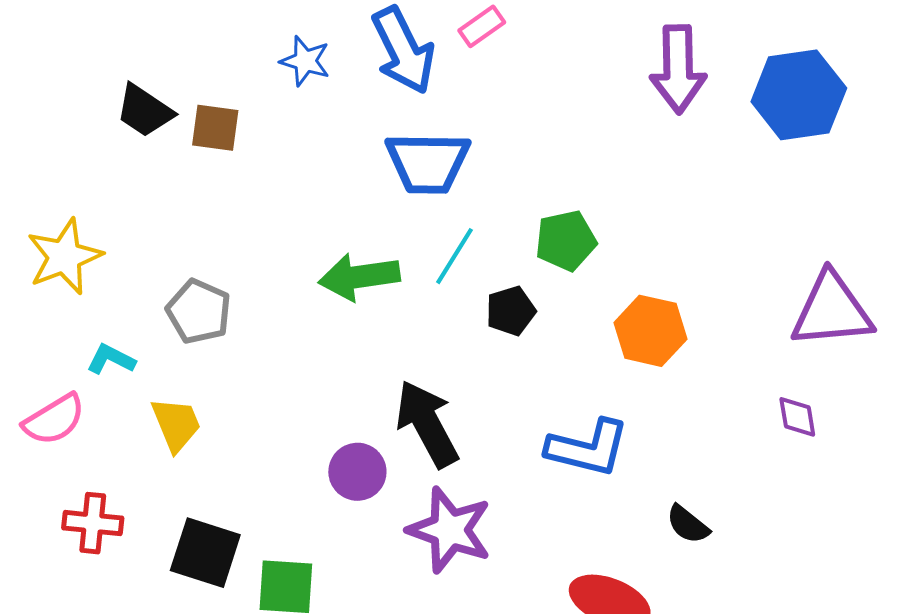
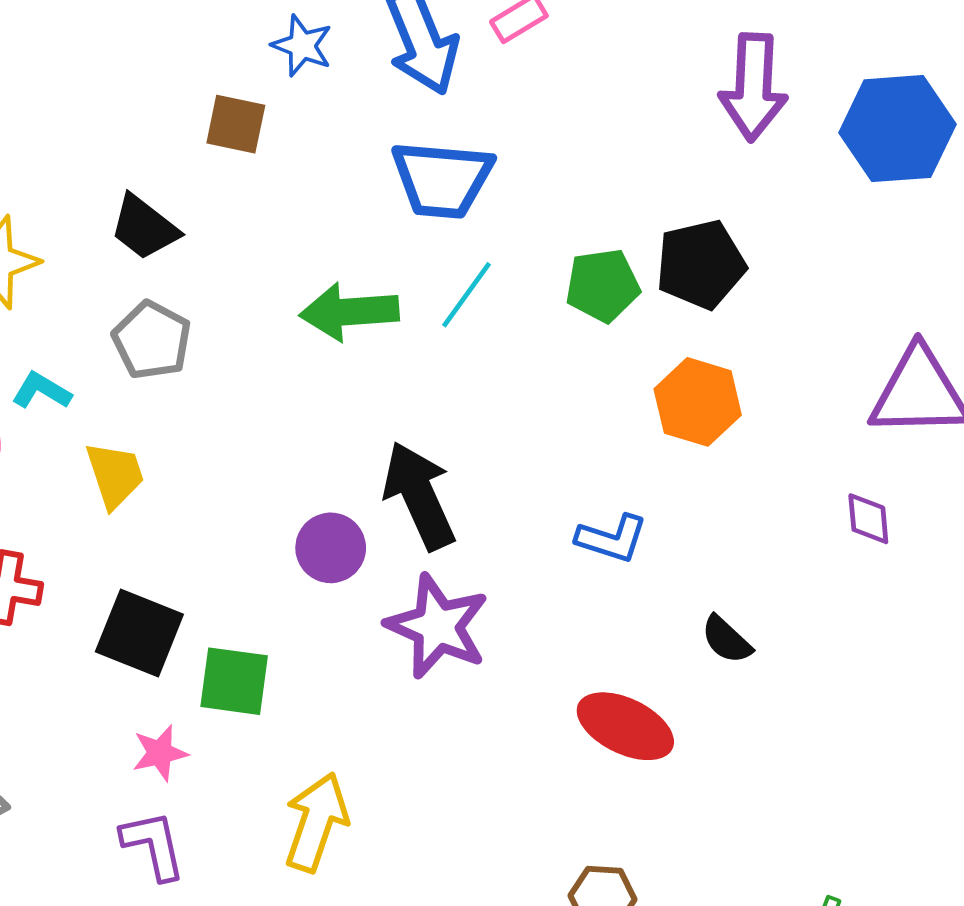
black trapezoid: (144, 111) -> (144, 227), moved
brown square: (215, 128) -> (236, 124), moved
black pentagon: (511, 311) -> (701, 264), moved, size x1.5
blue L-shape: (588, 448) -> (612, 539), size x0.7

